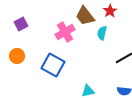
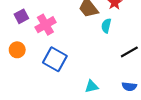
pink cross: (65, 32) -> (45, 25), moved

